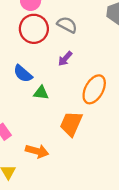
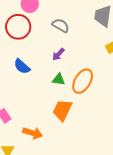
red circle: (34, 29) -> (18, 27), moved
green triangle: (41, 93) -> (59, 80), moved

